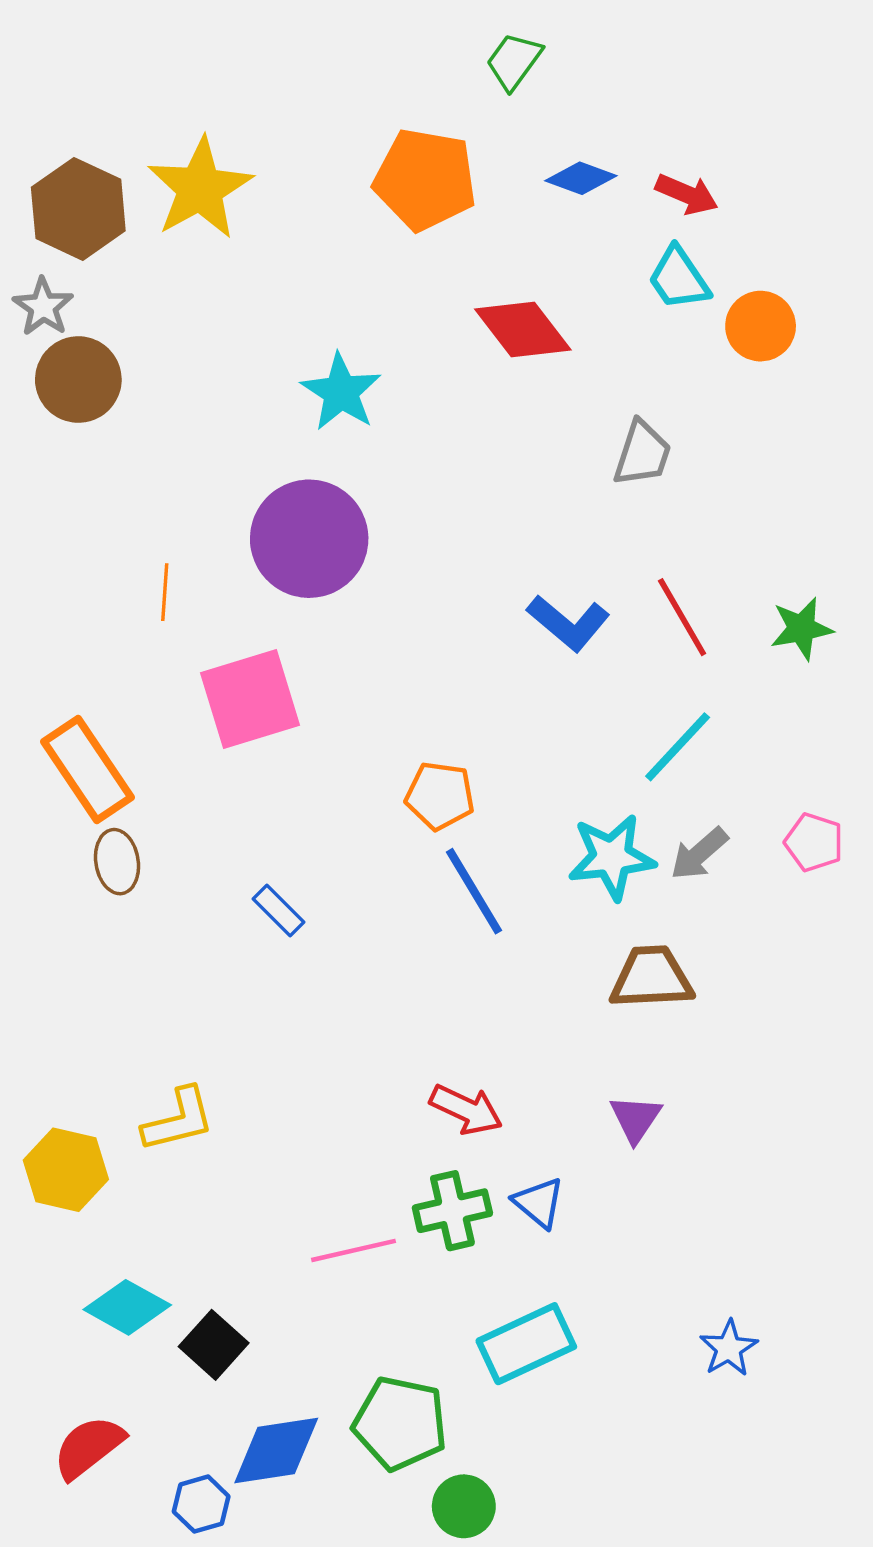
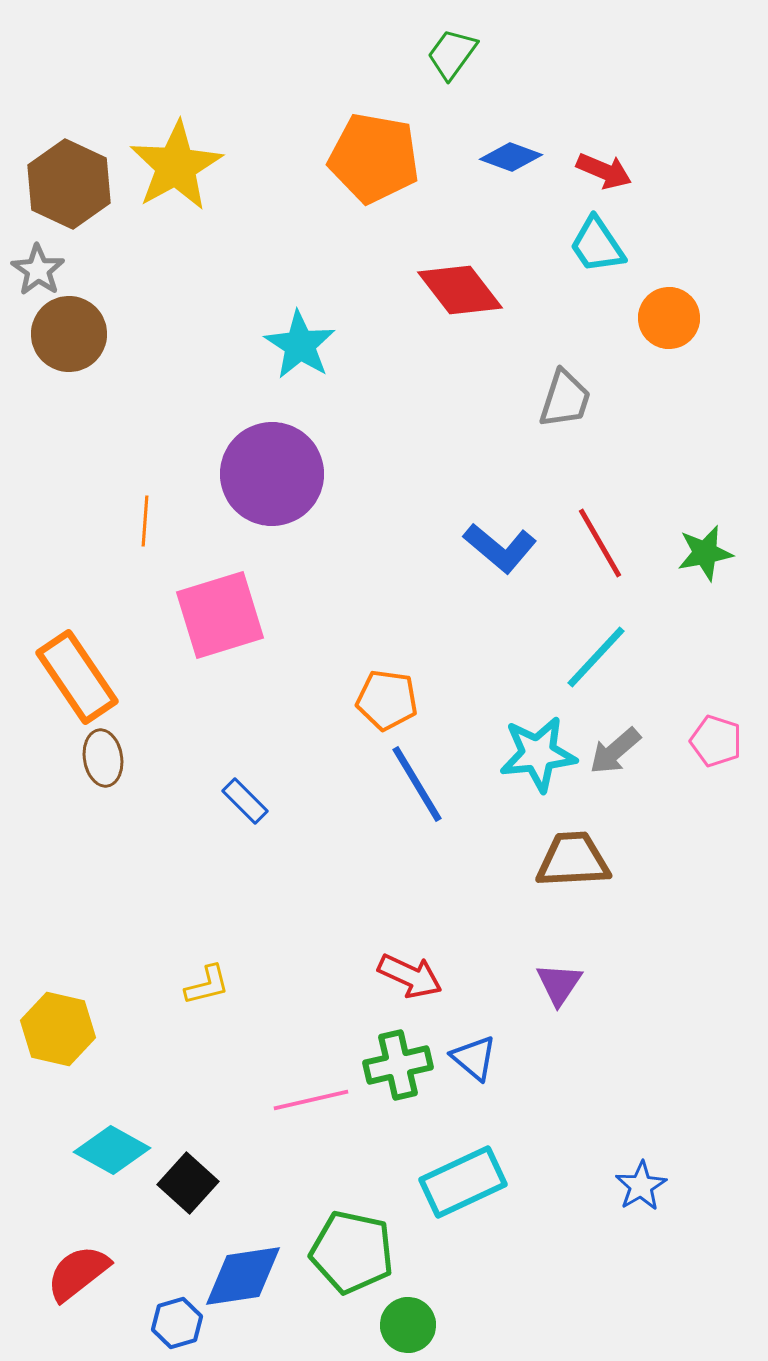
orange circle: (761, 326) -> (669, 318), moved
yellow L-shape: (178, 1120) -> (207, 985), moved, size x0.7

